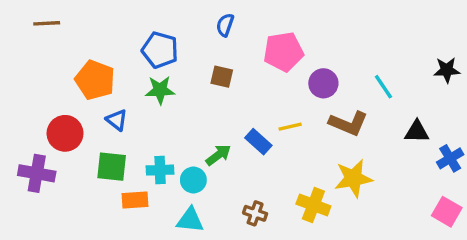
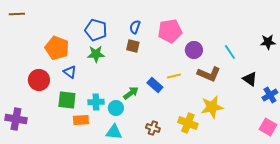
brown line: (47, 23) -> (17, 14), moved
blue semicircle: (225, 25) -> (135, 27), moved
black triangle: (417, 132) -> (250, 79), turned 35
purple cross: (37, 173) -> (16, 119), moved

